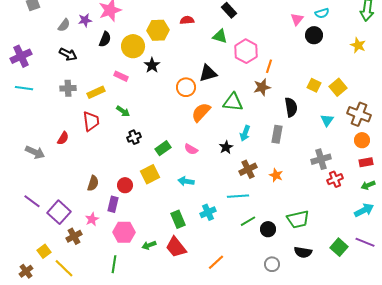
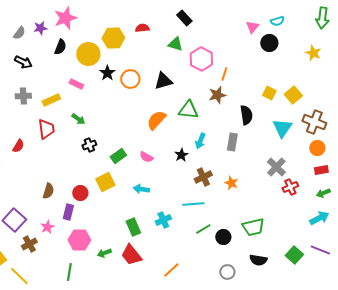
orange circle: (186, 87) -> (130, 79), moved
cyan triangle: (327, 120) -> (282, 128), size x1.5
gray cross: (321, 159) -> (276, 167), turned -30

